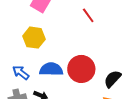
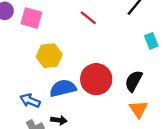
yellow hexagon: (34, 38) -> (49, 56), moved

